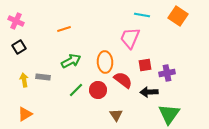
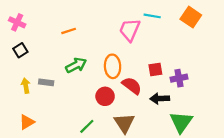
pink trapezoid: (130, 38) -> (130, 30), moved
green line: (76, 90) -> (87, 126), moved
brown triangle: (116, 115) -> (124, 123), size x1.5

